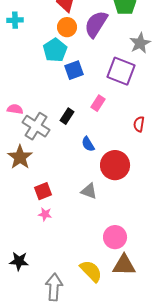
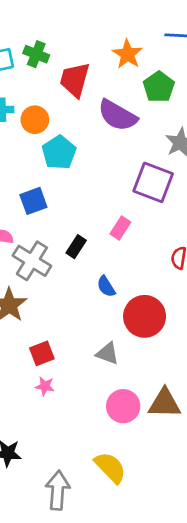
purple semicircle: (96, 24) -> (117, 115), turned -92
orange circle: (67, 27) -> (35, 120), moved
blue square: (74, 70) -> (33, 201), moved
pink circle: (115, 237) -> (123, 406), moved
brown triangle: (124, 265) -> (164, 403), moved

